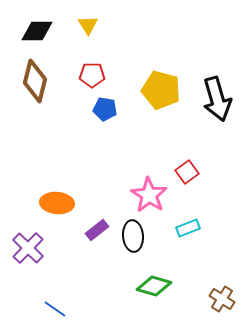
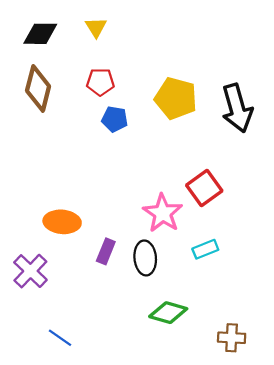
red square: (187, 172) -> (204, 188), size x1.4
purple rectangle: (97, 230) -> (106, 251), turned -30
brown cross: (222, 299) -> (232, 338), moved, turned -30

